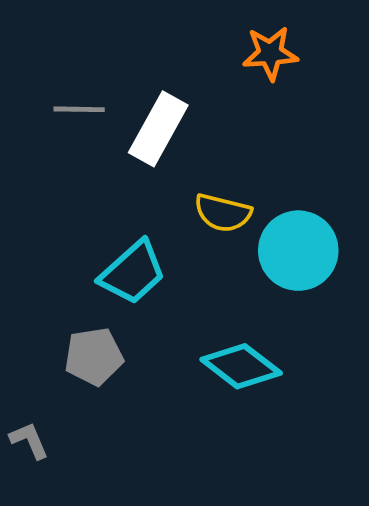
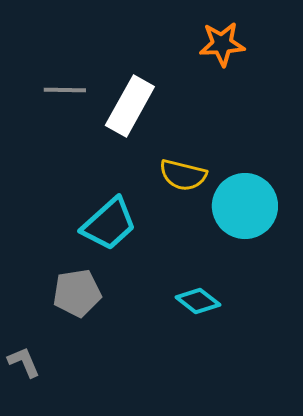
cyan diamond: (241, 366) -> (198, 301), size x0.7

